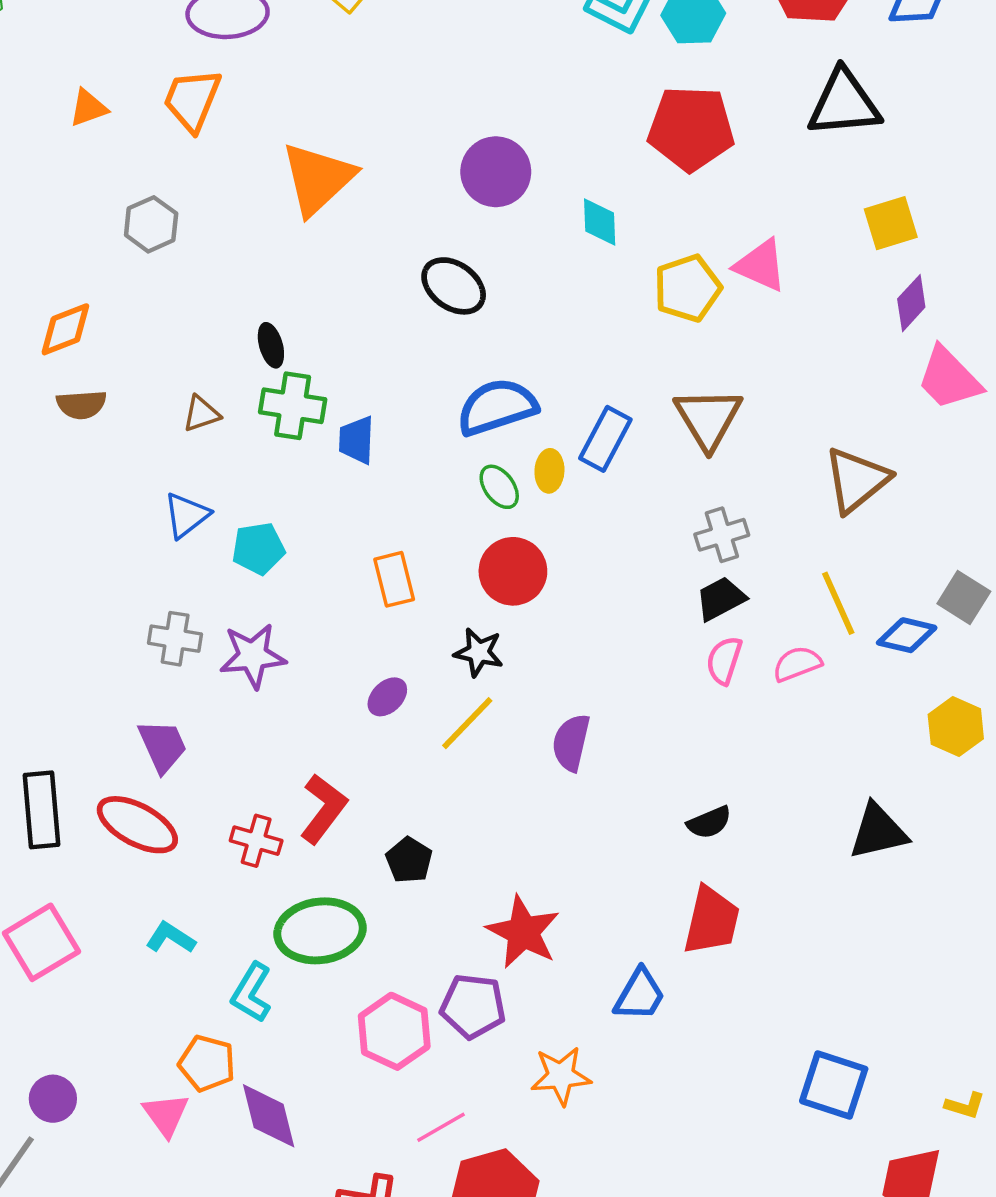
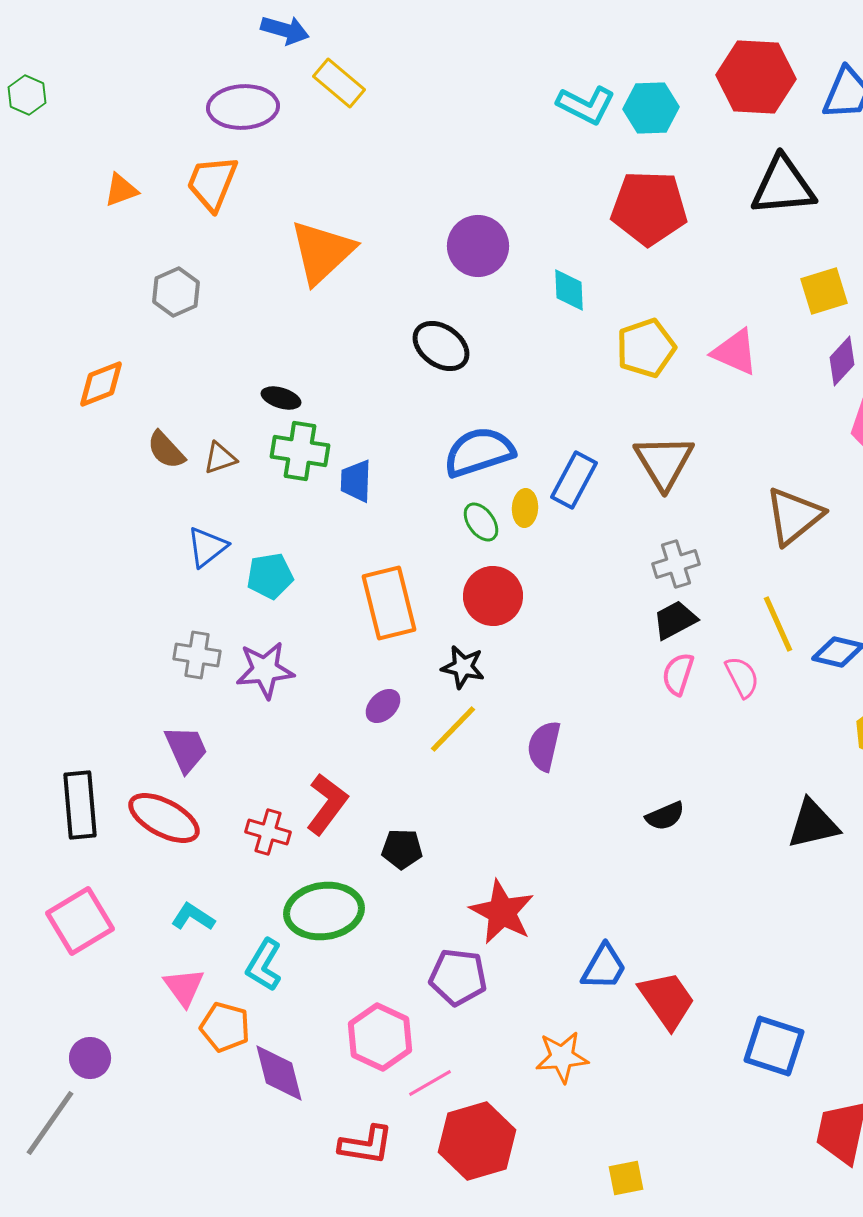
pink triangle: (761, 265) -> (735, 352), moved
black ellipse: (271, 345) -> (281, 398), turned -57
brown semicircle: (81, 405) -> (166, 450), moved, turned 51
orange rectangle: (394, 579) -> (389, 603), size x1.5
pink semicircle: (797, 664) -> (742, 677), turned 84
black pentagon: (409, 860) -> (402, 849), turned -30
red trapezoid: (712, 921) -> (667, 1000), moved, turned -48
pink hexagon: (394, 1031) -> (380, 1037), moved
orange star: (561, 1076) -> (562, 1057), moved
pink triangle: (166, 1115) -> (184, 987), moved

